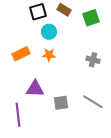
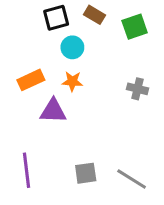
purple triangle: (35, 89) -> (53, 111), moved
gray line: (93, 102) -> (132, 179), moved
gray square: (61, 103) -> (86, 173), moved

